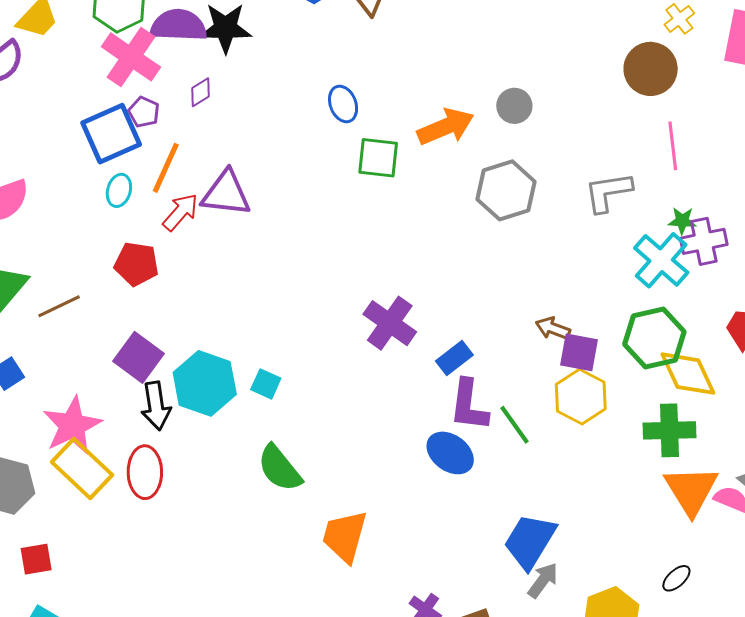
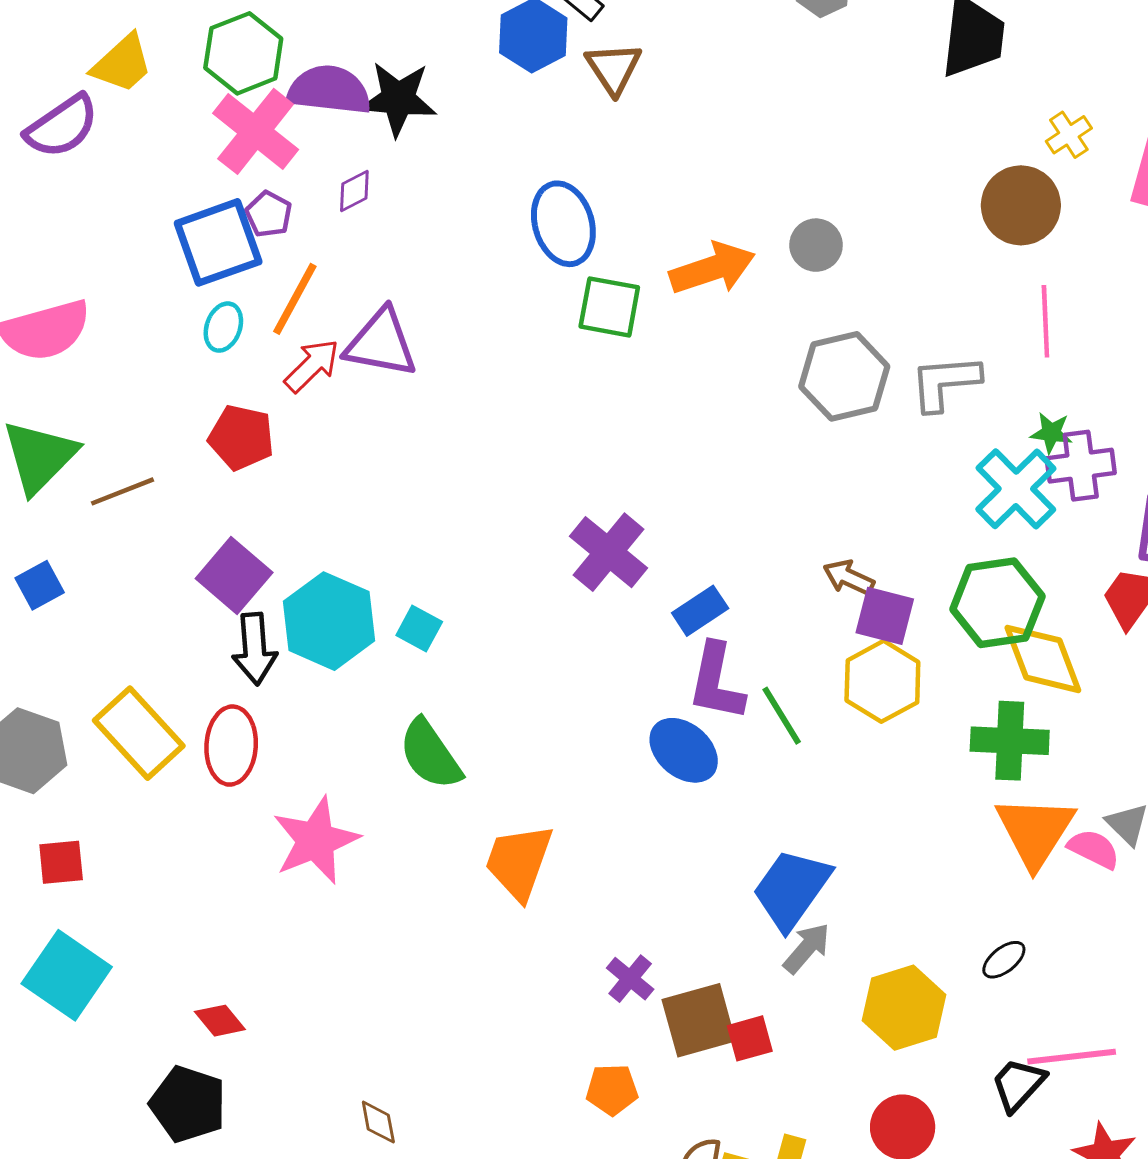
blue ellipse: (343, 104) -> (563, 224), size x1.5
gray hexagon: (506, 190) -> (844, 376), moved
pink star: (72, 426) -> (316, 840), moved

